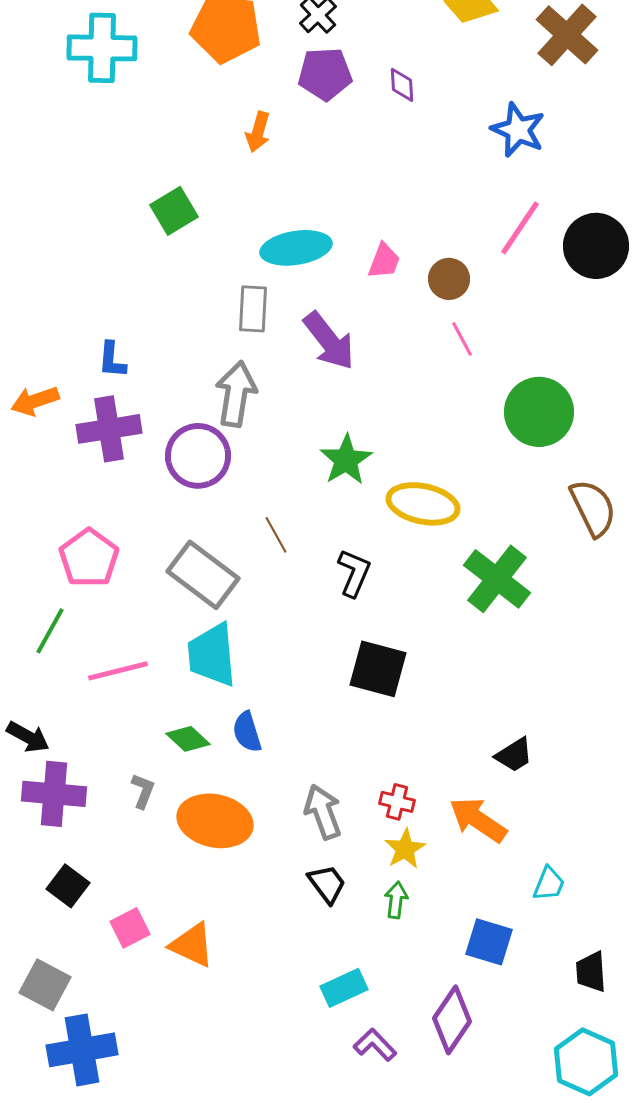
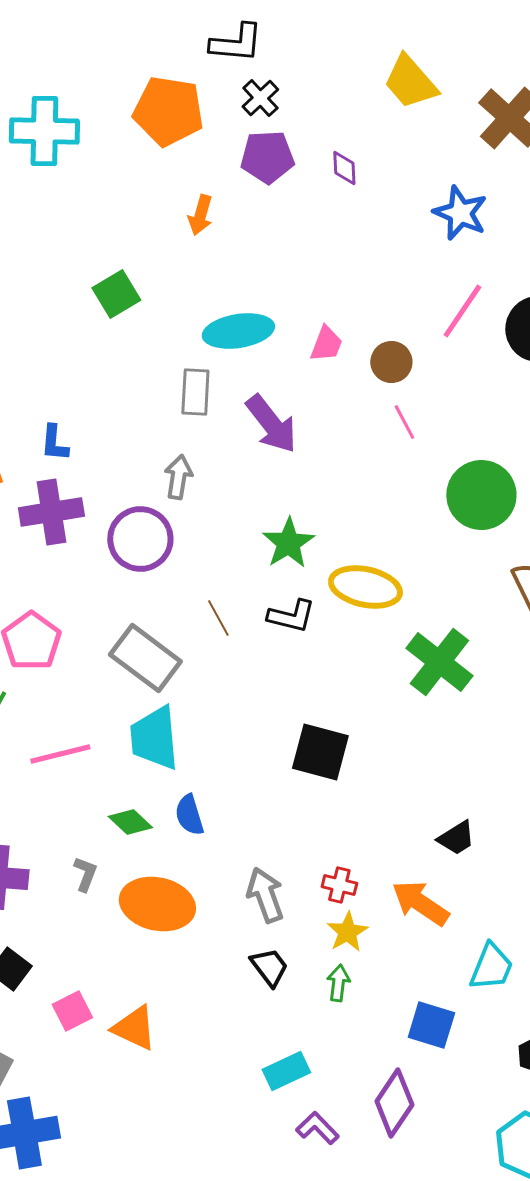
gray arrow: (236, 394) -> (178, 477), size x0.7
black L-shape: (354, 573) -> (291, 616), moved, turned 81
cyan trapezoid: (549, 884) -> (491, 967), size x1.4

